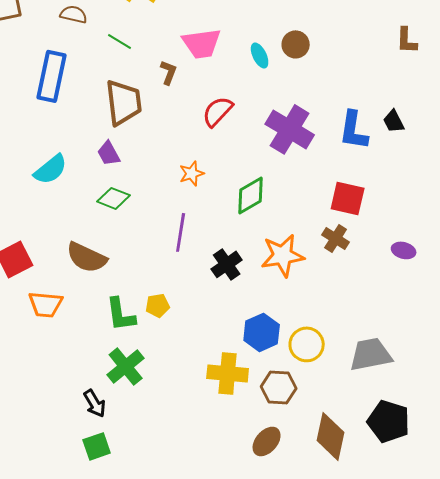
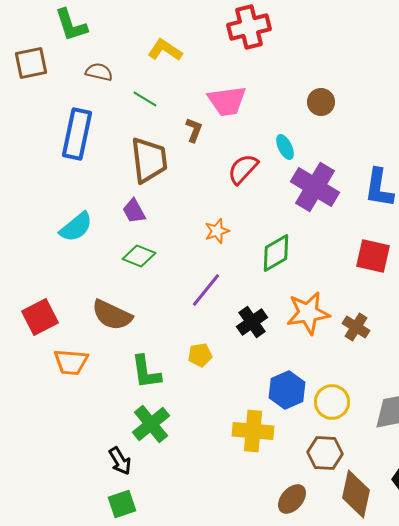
cyan ellipse: (260, 55) -> (285, 147), moved
purple line: (181, 232) -> (206, 290), turned 30
brown cross: (336, 238) -> (356, 327), moved
yellow pentagon: (158, 305) -> (200, 355), moved
brown hexagon: (279, 387) -> (325, 453), moved

